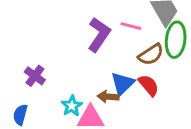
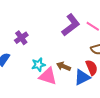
blue triangle: (123, 84) -> (82, 77), moved

